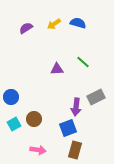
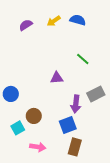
purple triangle: (57, 69) -> (57, 78), moved
cyan square: (14, 124) -> (18, 128), moved

